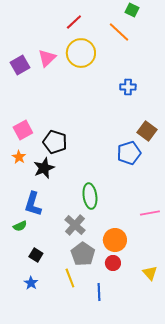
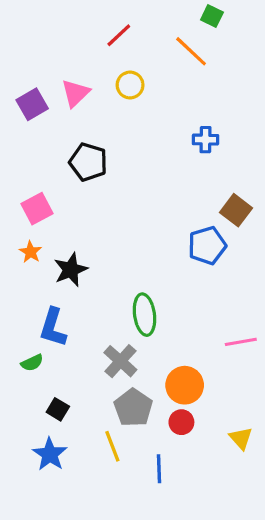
yellow circle: (81, 53) -> (130, 85), size x0.6
black pentagon: (55, 142) -> (88, 162), moved
blue star: (31, 283) -> (50, 454), size x1.5

